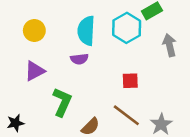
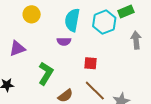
purple triangle: (35, 71) -> (17, 49), moved
red square: (130, 81) -> (91, 63), moved

